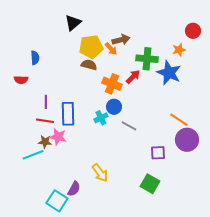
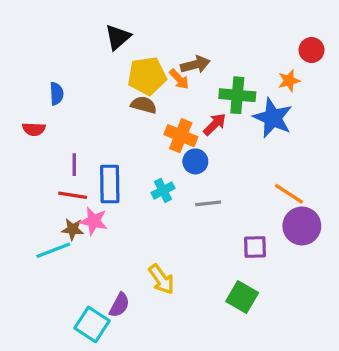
blue circle: (114, 107) -> (195, 161), moved
gray line: (129, 126) -> (208, 203), turned -35

